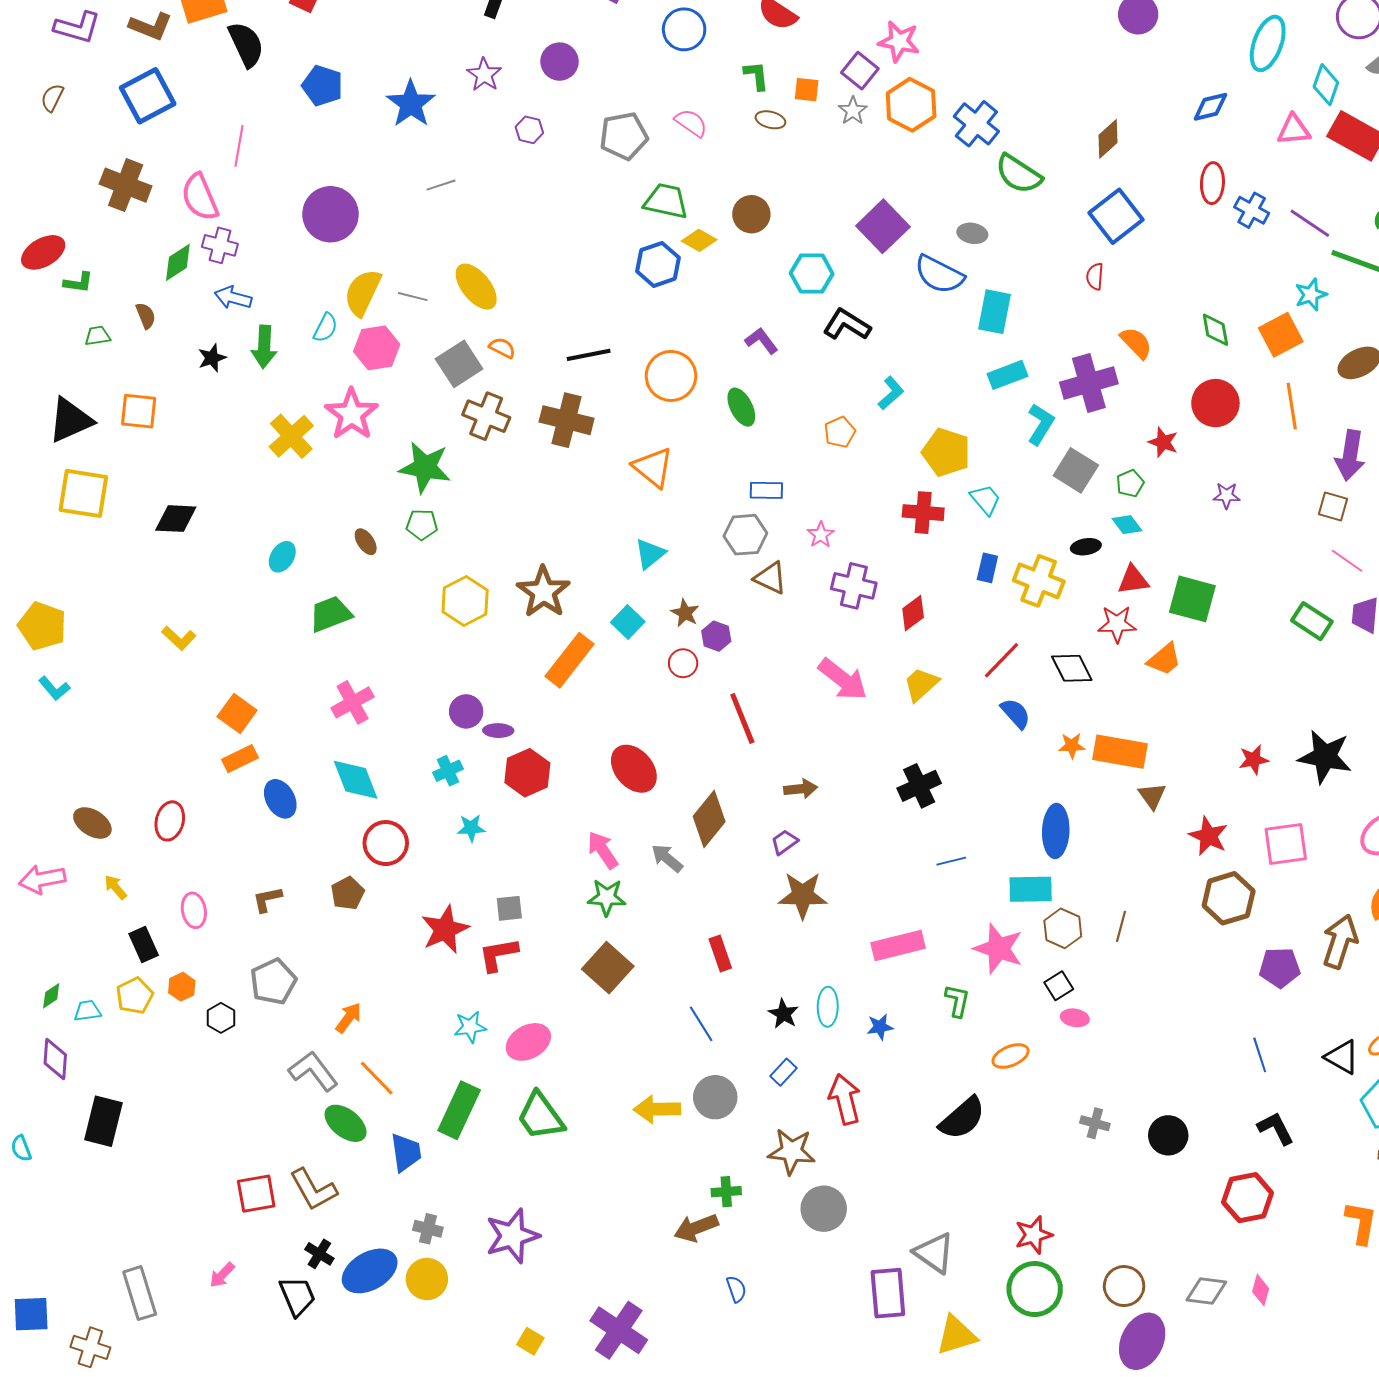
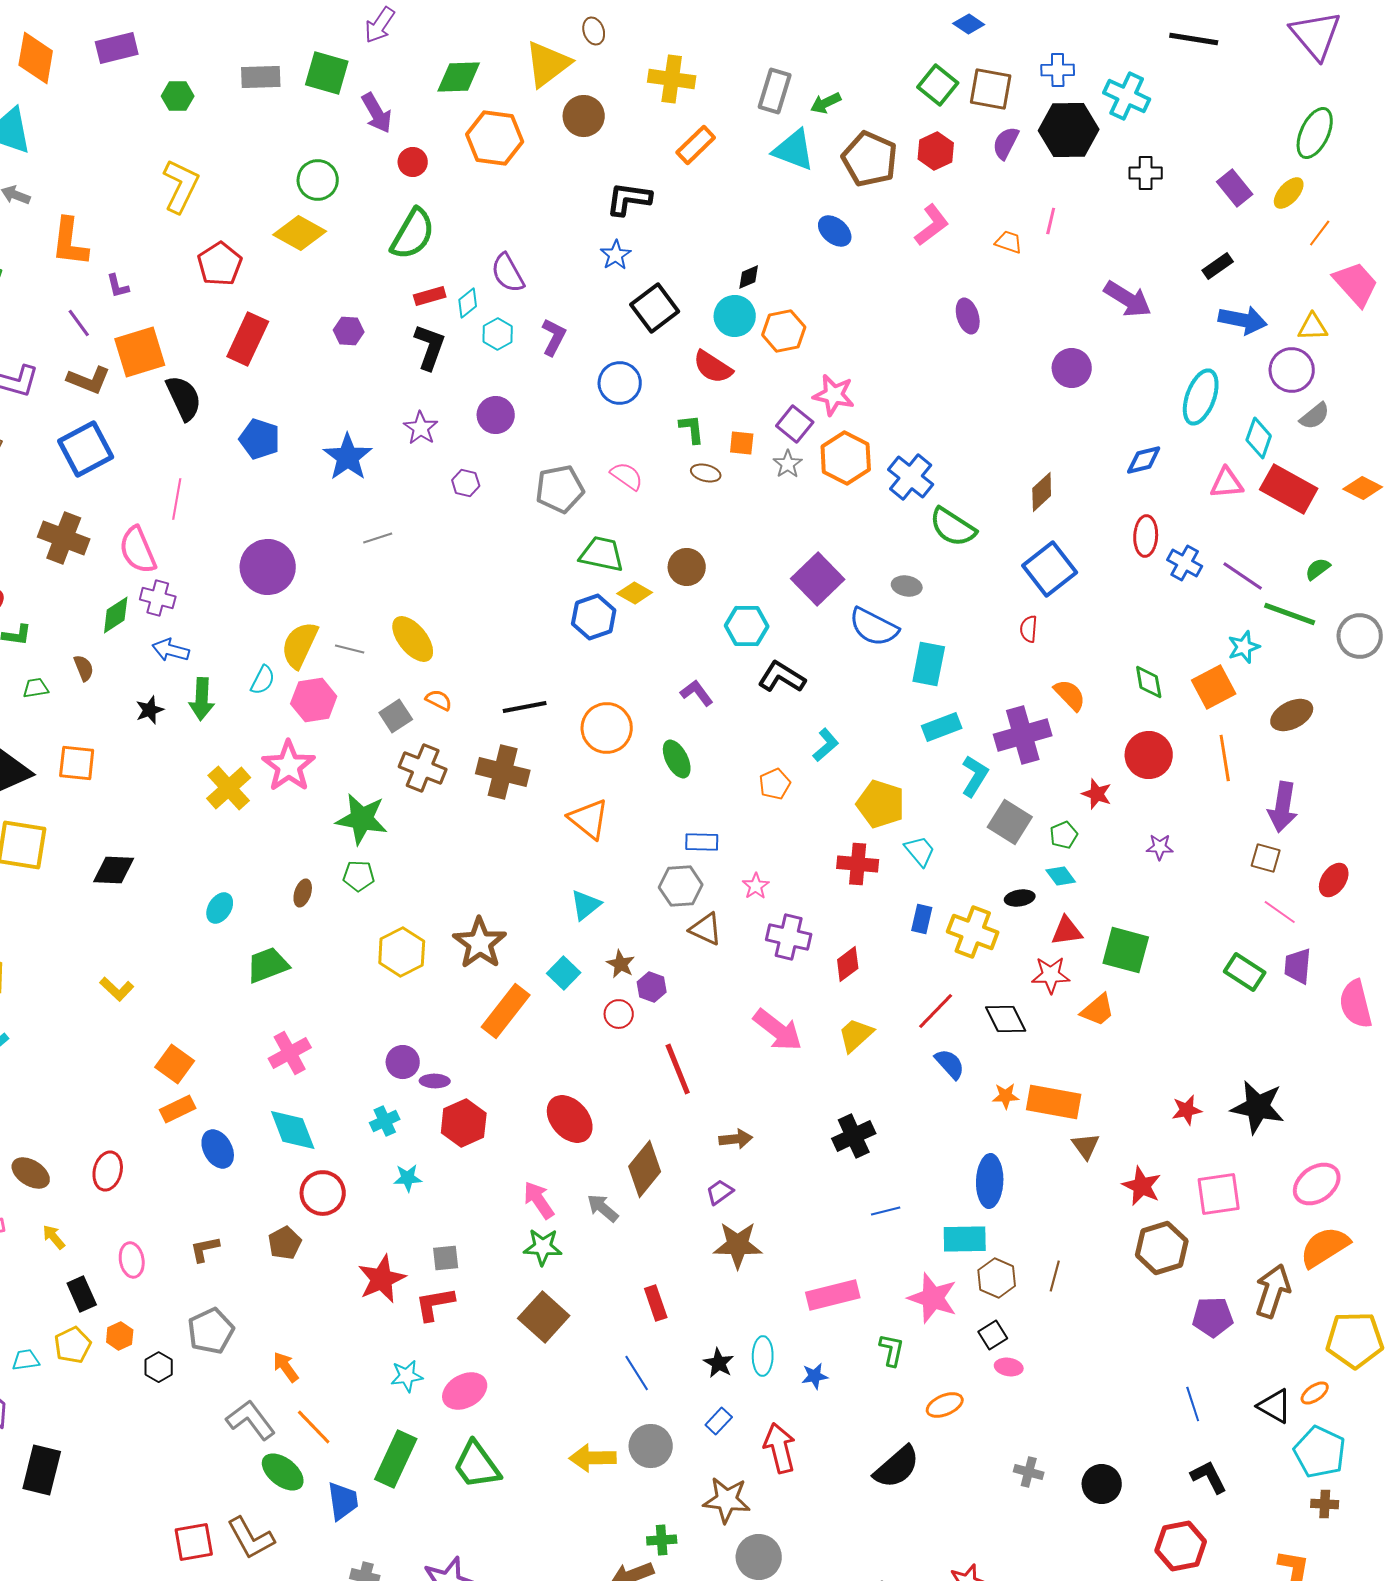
gray square: (459, 364) -> (396, 716), size x0.7
brown ellipse: (366, 542) -> (303, 893), turned 52
orange arrow: (349, 1018) -> (286, 1367), turned -72

